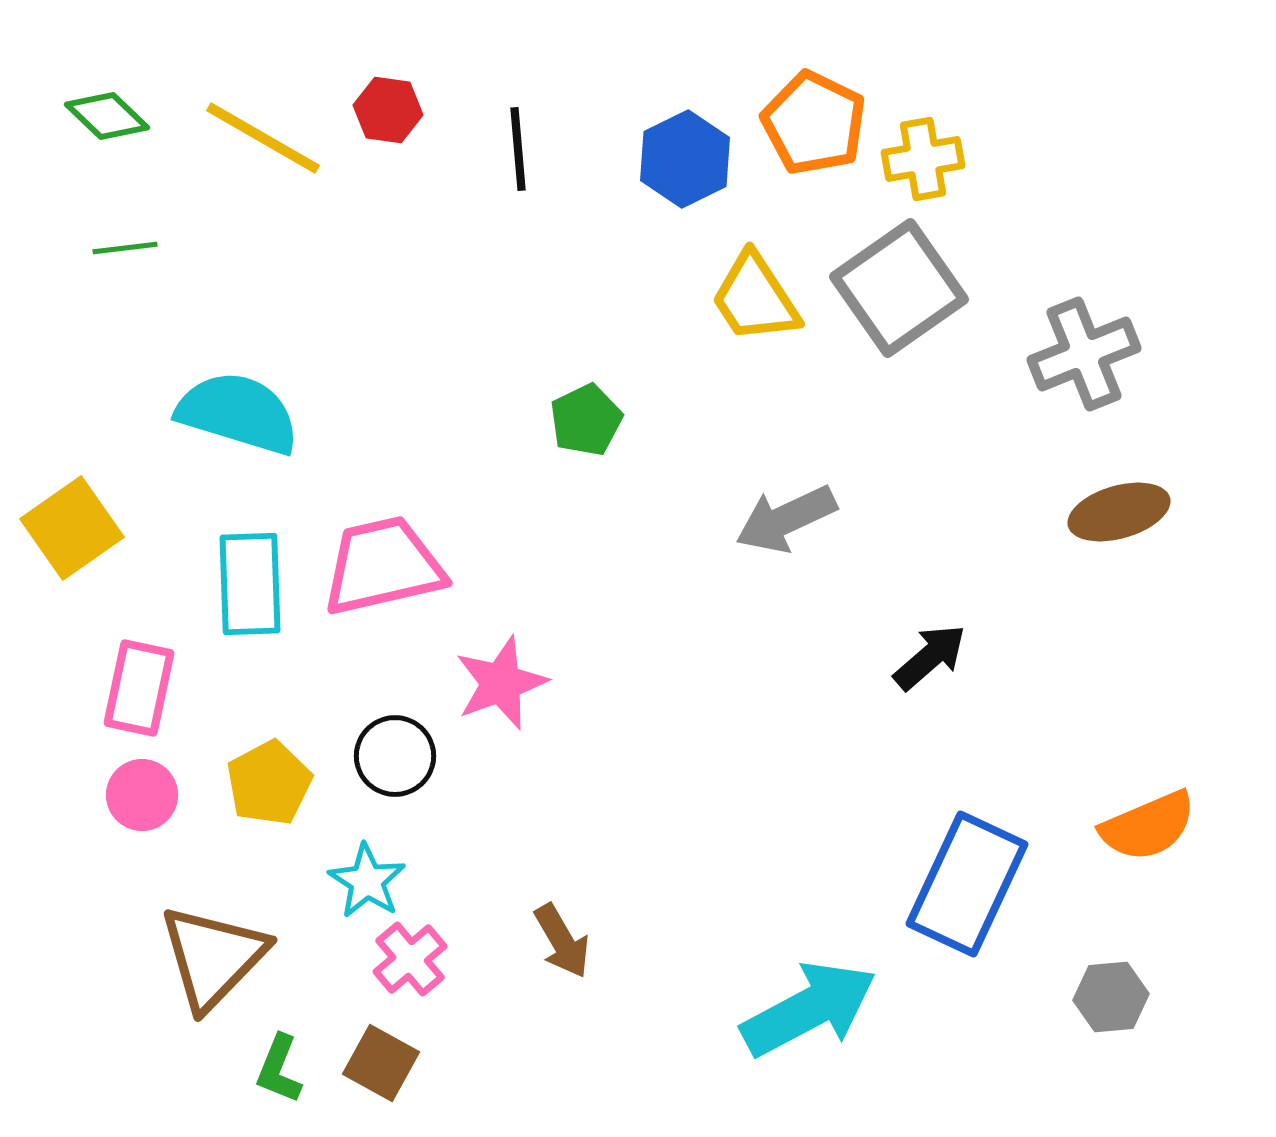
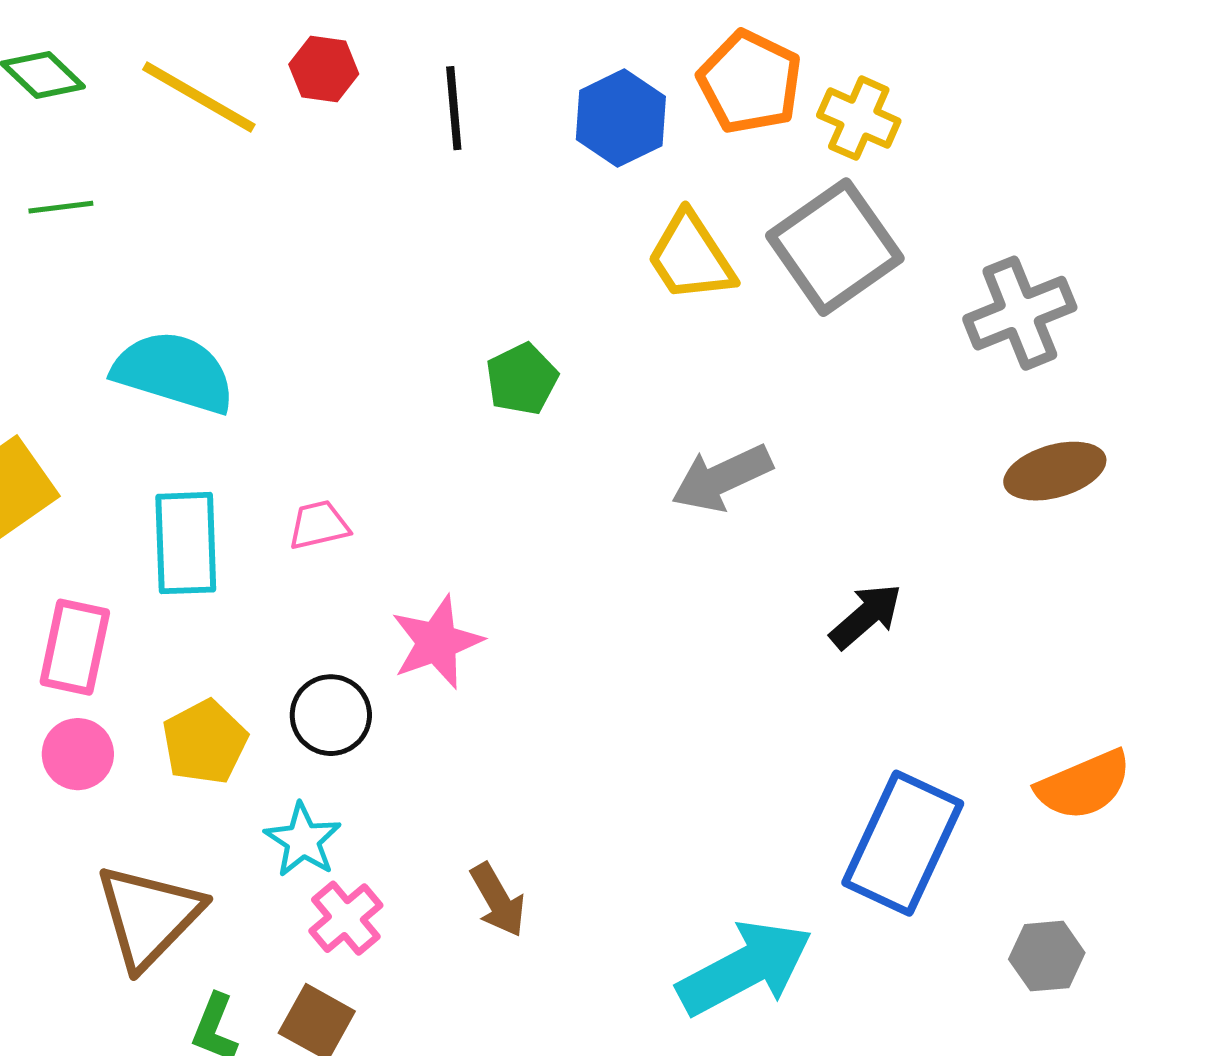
yellow cross: (923, 159) -> (859, 118), turned 34
pink trapezoid: (383, 566) -> (319, 525), size x0.5

